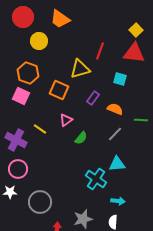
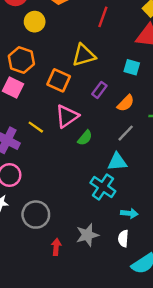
red line: (100, 51) -> (103, 17), moved
orange semicircle: (115, 109) -> (126, 103), turned 112
pink triangle: (66, 120) -> (67, 116), size x1.5
cyan triangle: (117, 164) -> (117, 162), moved

